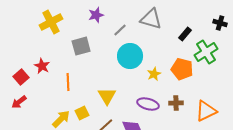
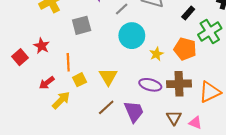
red arrow: (19, 102) -> (47, 83), moved
brown cross: (176, 103) -> (179, 84), size x1.6
yellow square: (82, 113) -> (80, 80), moved

